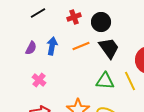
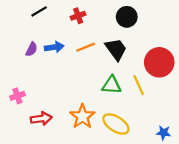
black circle: (101, 22) -> (127, 17), moved
blue arrow: (52, 46) -> (54, 47), turned 72
pink cross: (39, 80) -> (17, 96), moved, turned 32

